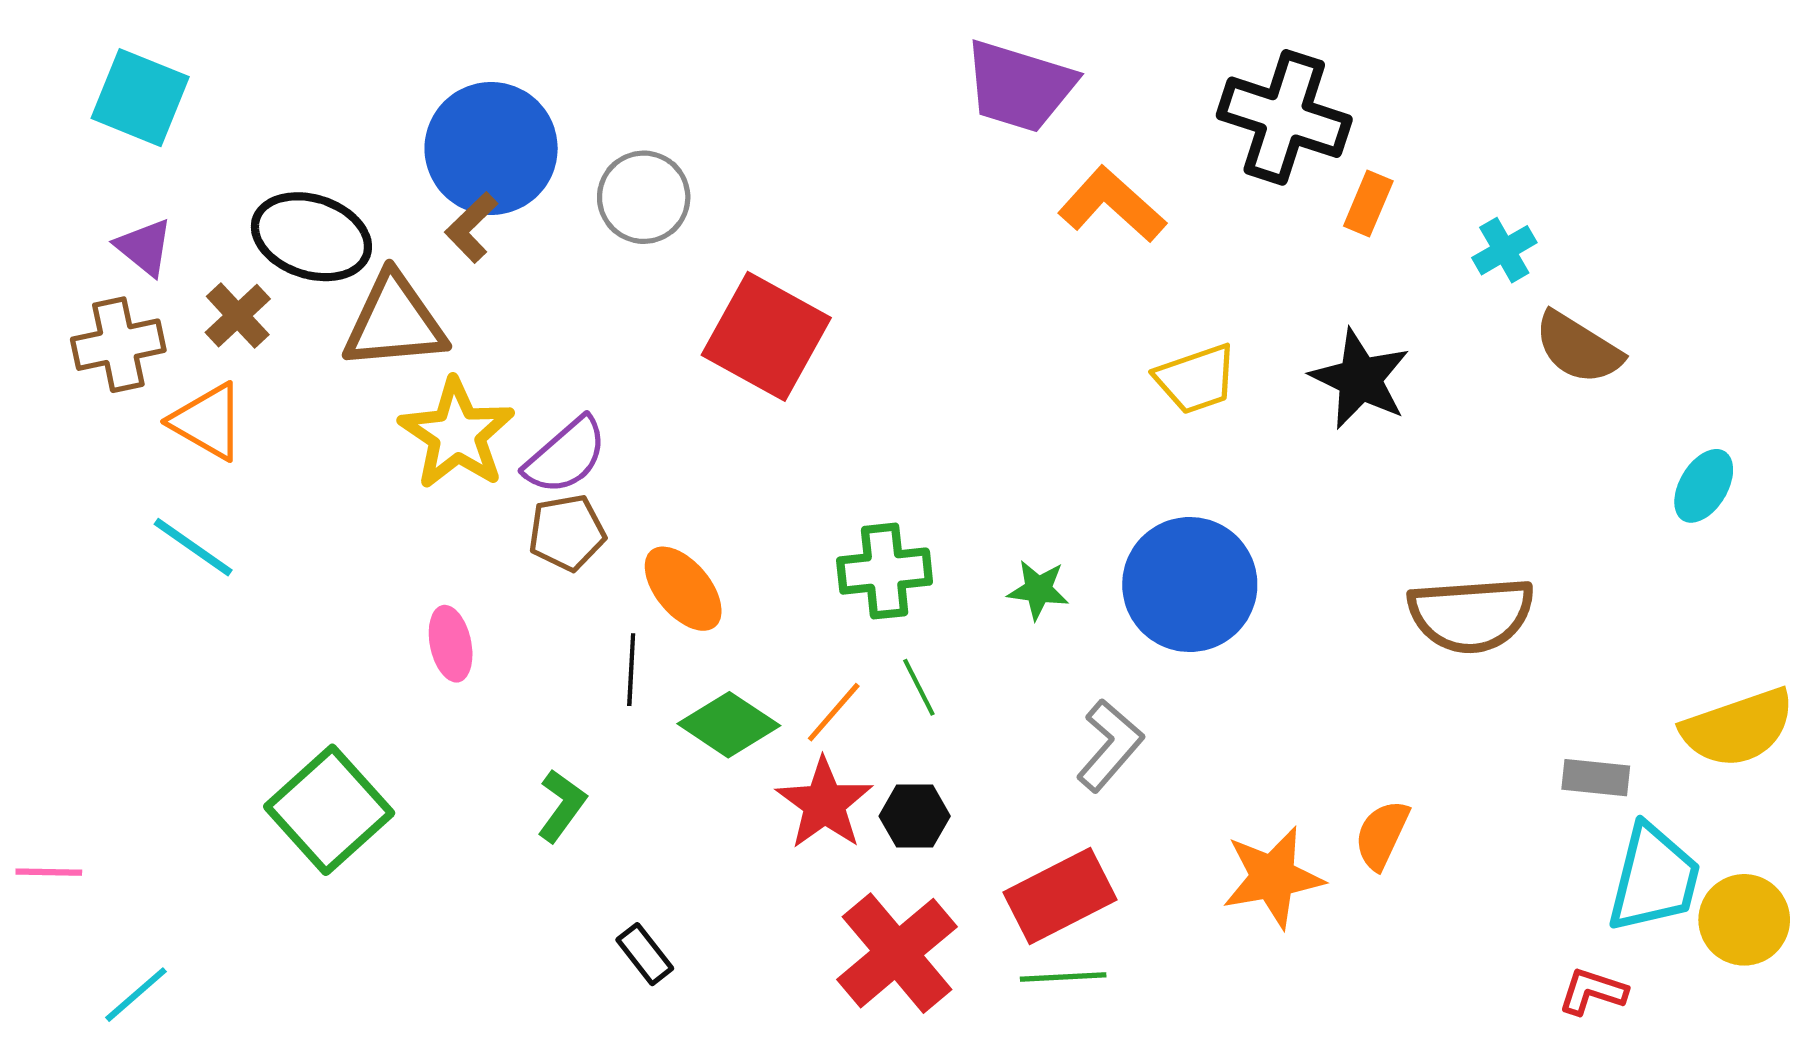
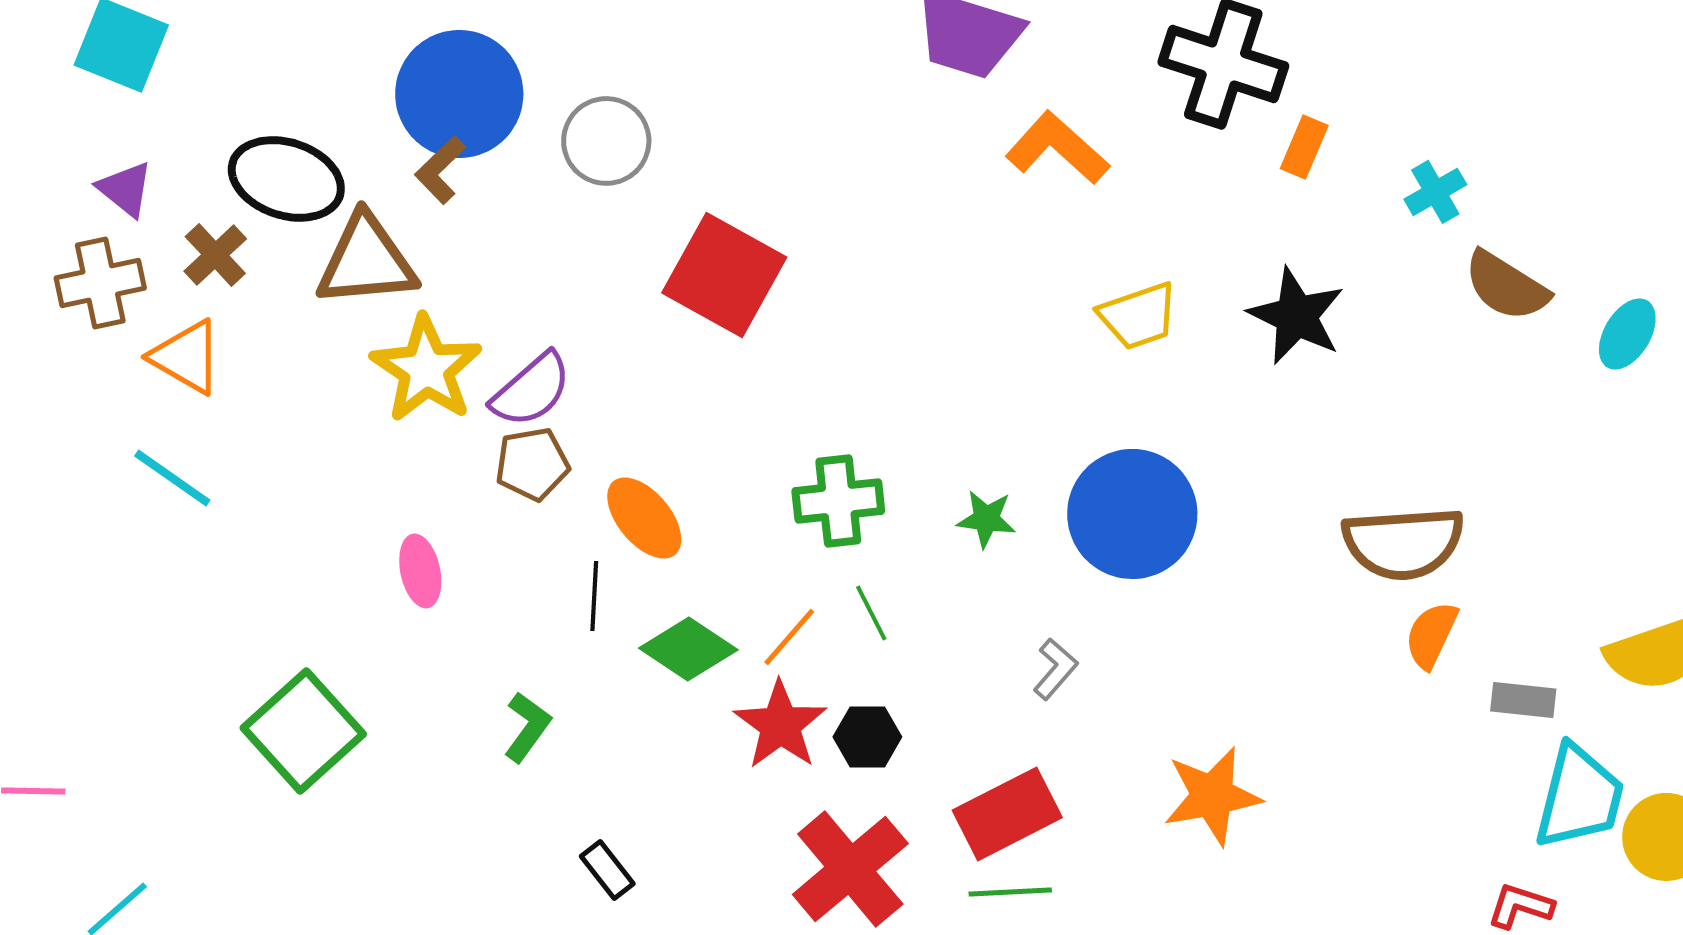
cyan ellipse: (1704, 486) -> (1627, 334), moved
gray L-shape: (1110, 745) -> (1055, 669), size x0.7
orange semicircle: (1382, 835) -> (1431, 635), moved

